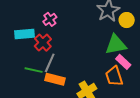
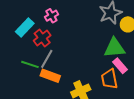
cyan rectangle: (25, 34) -> (25, 28), turned -48

